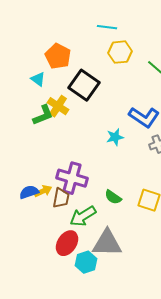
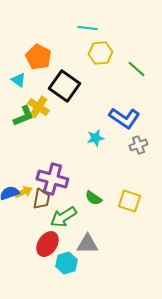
gray triangle: (107, 243) -> (87, 244), size x0.7

